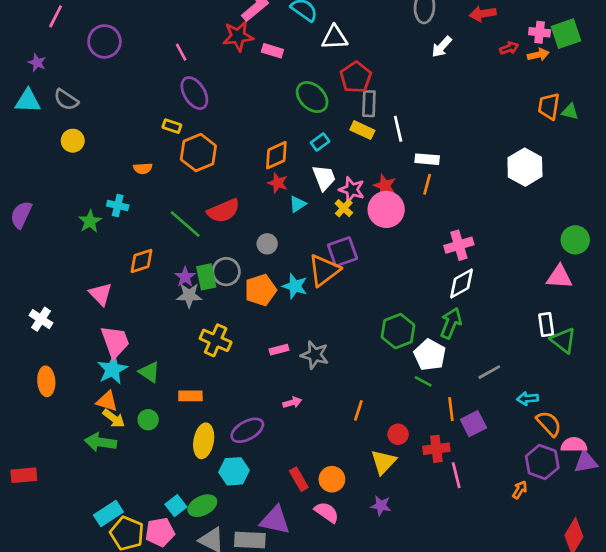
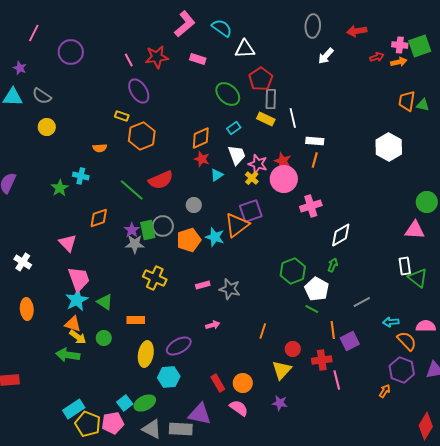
red star: (238, 36) -> (157, 57), moved
pink cross: (459, 245) -> (311, 206), moved
green arrow: (451, 323) -> (333, 265), size x0.6
pink semicircle: (574, 445) -> (426, 326), moved

